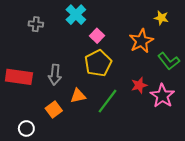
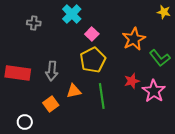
yellow star: (161, 18) -> (164, 12), moved
green line: (108, 101) -> (102, 96), turned -45

